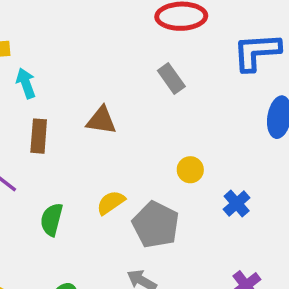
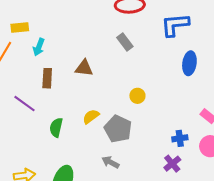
cyan arrow: (26, 83) -> (39, 47), turned -138
blue cross: (237, 204) -> (180, 138), moved, turned 35

